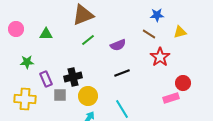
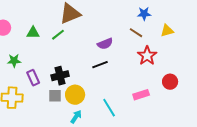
green line: (88, 40) -> (58, 35), moved
black line: (122, 73) -> (100, 65), moved
gray square: (60, 95) -> (55, 96), moved
pink rectangle: (171, 98) -> (141, 95), moved

